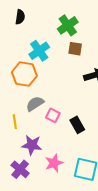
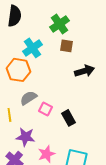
black semicircle: (20, 17) -> (14, 16), size x1.5

